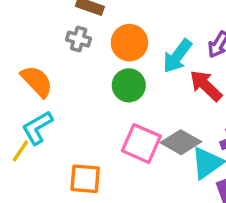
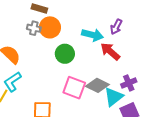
orange circle: (129, 43) -> (50, 27), moved
cyan arrow: (177, 56) -> (92, 35), turned -110

